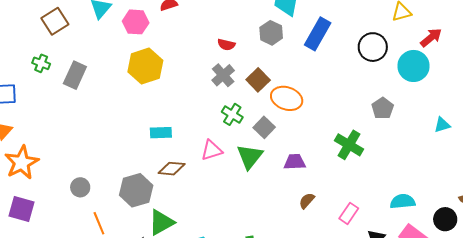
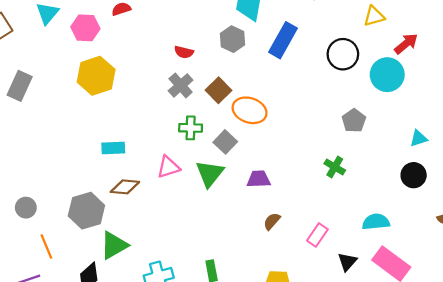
green cross: (232, 114) -> (191, 128), turned -30
green cross: (349, 145) -> (335, 167), moved, size x0.7
black circle: (445, 219) -> (414, 175), moved

